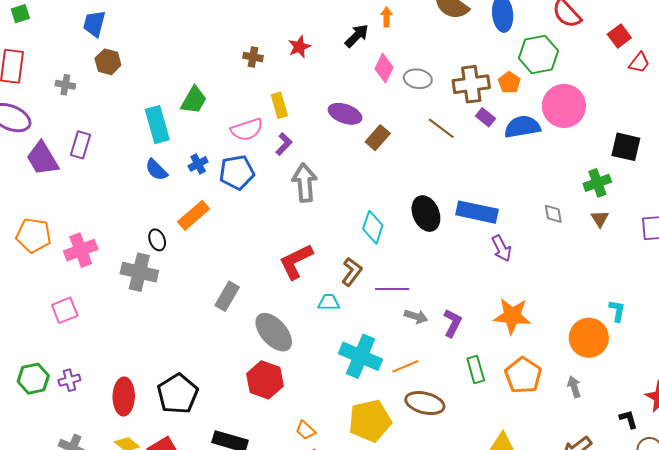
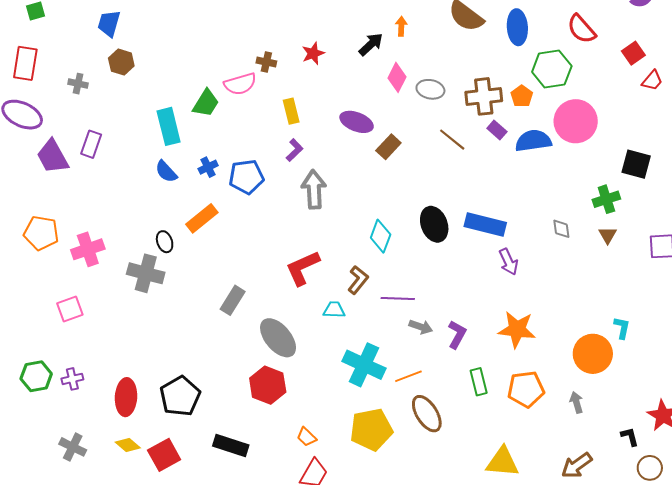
pink semicircle: (247, 130) -> (240, 84), moved
orange pentagon: (523, 375) -> (526, 389), turned 30
brown ellipse: (425, 403) -> (427, 414), turned 42

